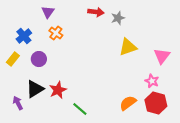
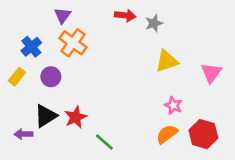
orange cross: (56, 33) -> (73, 43), size x1.5
pink star: (152, 81) -> (173, 105), moved
purple arrow: (18, 103) -> (23, 134), turned -64

